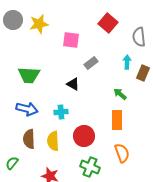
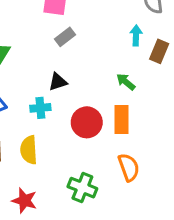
gray rectangle: (91, 63) -> (65, 37), moved
black triangle: (73, 84) -> (58, 82), moved, turned -48
red circle: (84, 136) -> (87, 122), moved

